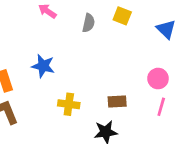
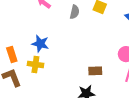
yellow cross: (69, 104) -> (35, 64), moved

